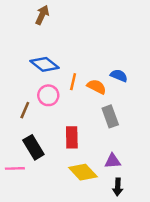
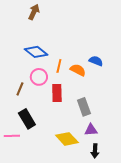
gray rectangle: (110, 116) -> (84, 107), moved
red rectangle: (72, 137) -> (57, 93), moved

